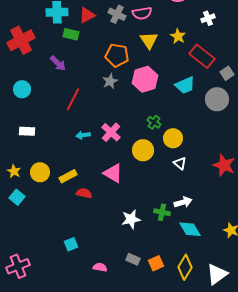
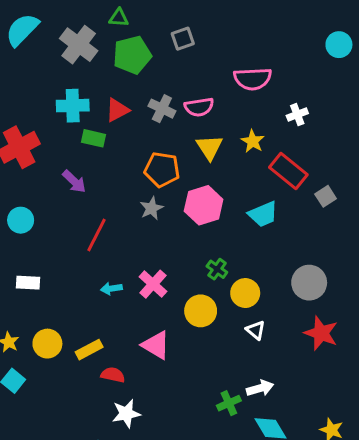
gray circle: (217, 99) -> (309, 283), moved
green cross: (162, 212) -> (229, 403), turned -35
white star: (131, 219) -> (126, 413), moved

